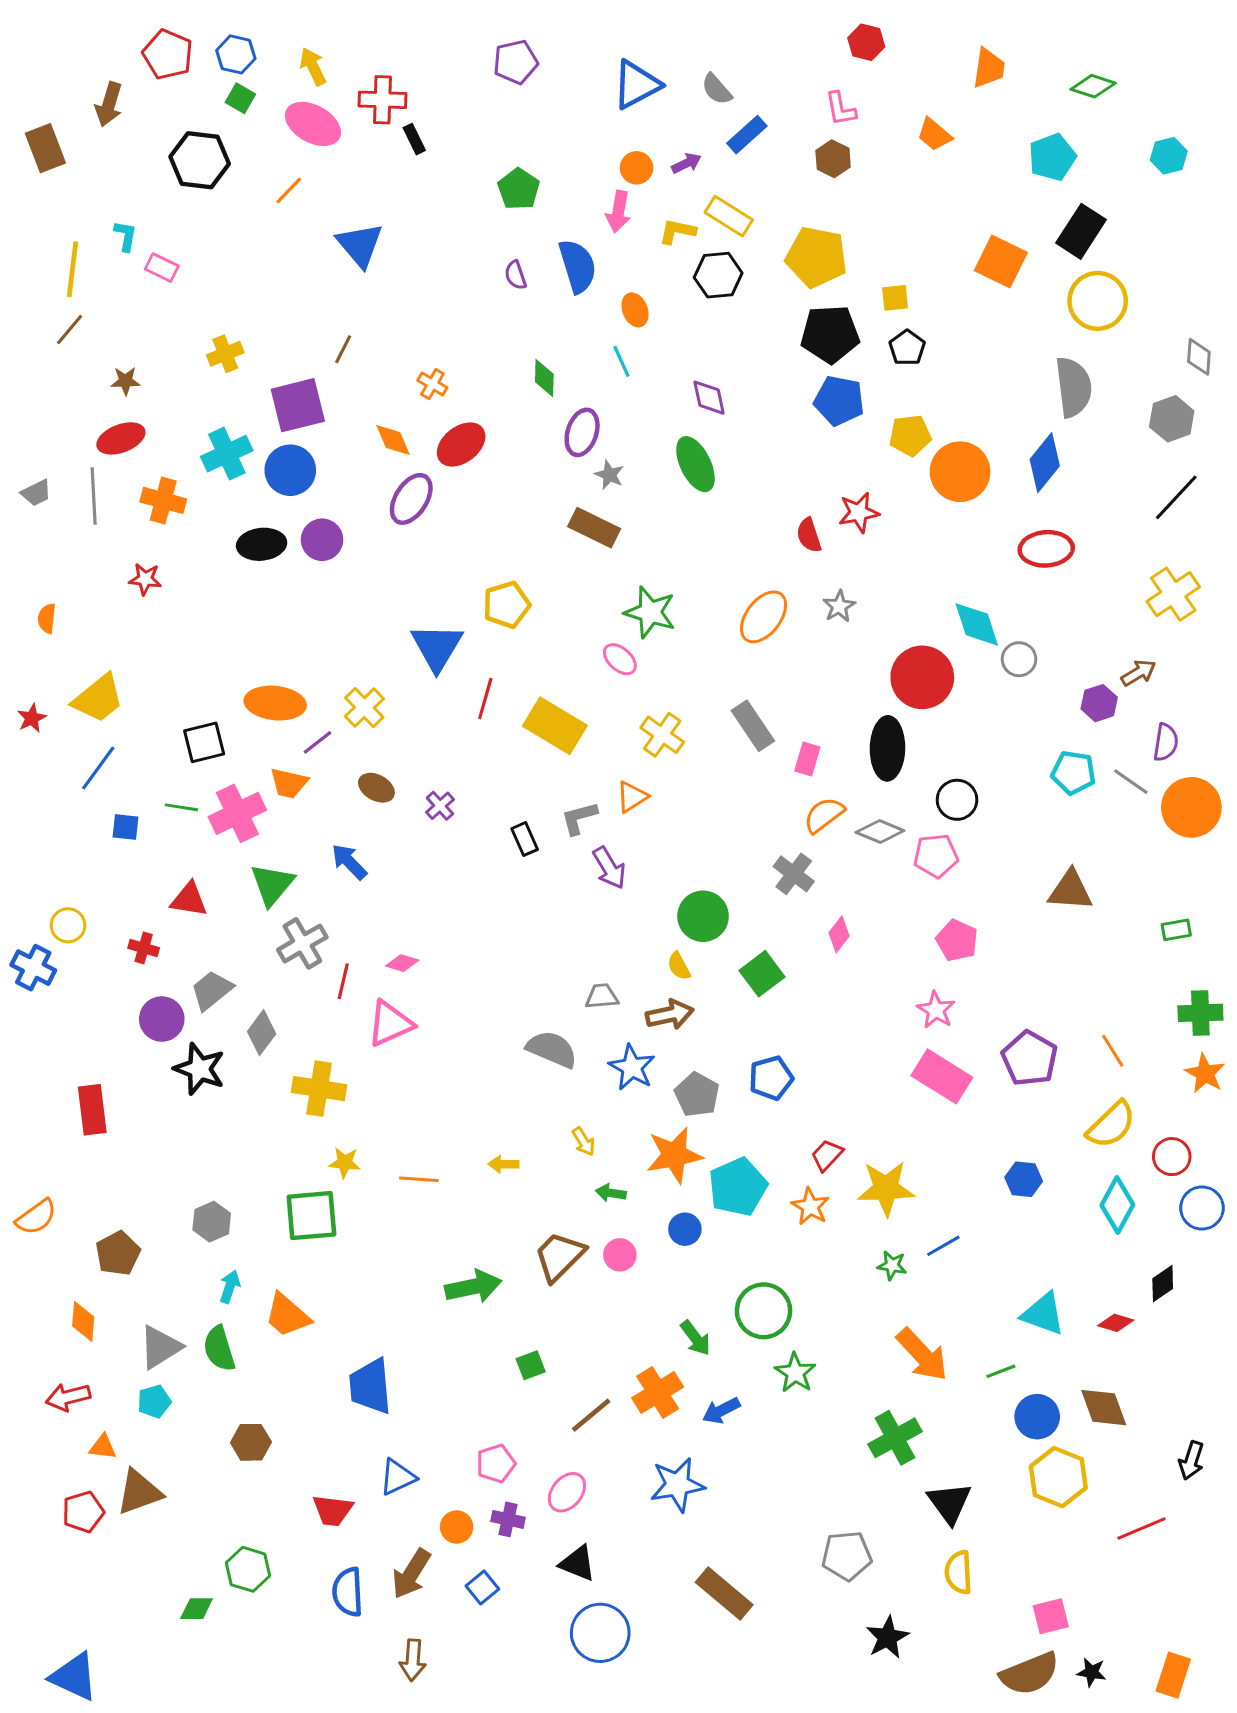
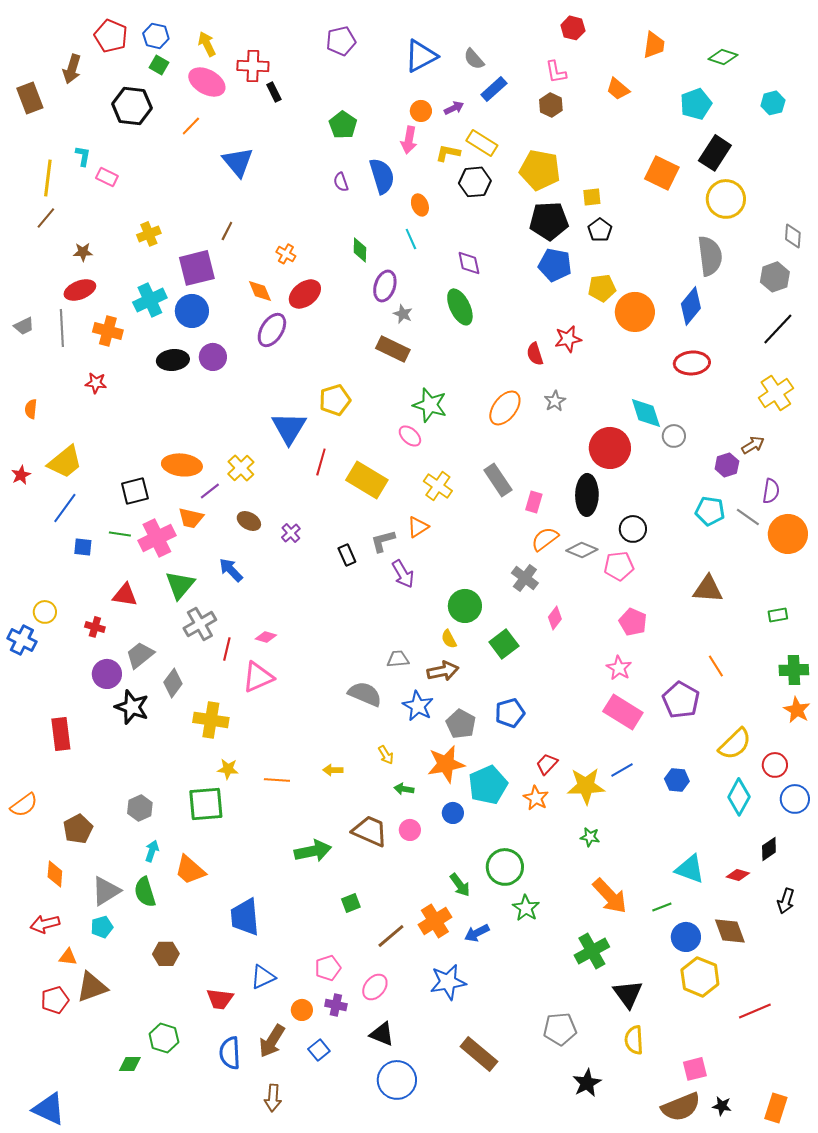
orange line: (1113, 1051) -> (716, 666), moved
blue line: (943, 1246) -> (622, 770), moved
brown trapezoid: (559, 1256) -> (370, 831), turned 69
black arrow: (1191, 1460) -> (786, 901), moved

